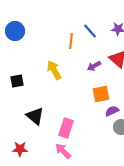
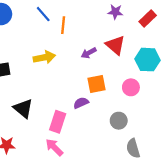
blue line: (90, 31) -> (43, 14), moved
yellow arrow: (54, 70) -> (44, 57), turned 108
purple semicircle: (112, 111) -> (81, 103), moved

